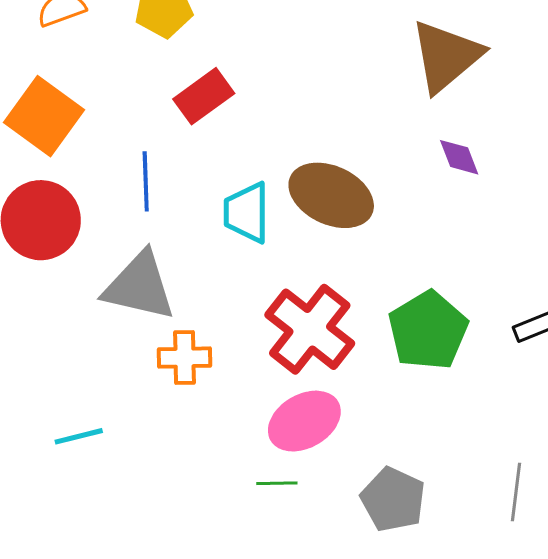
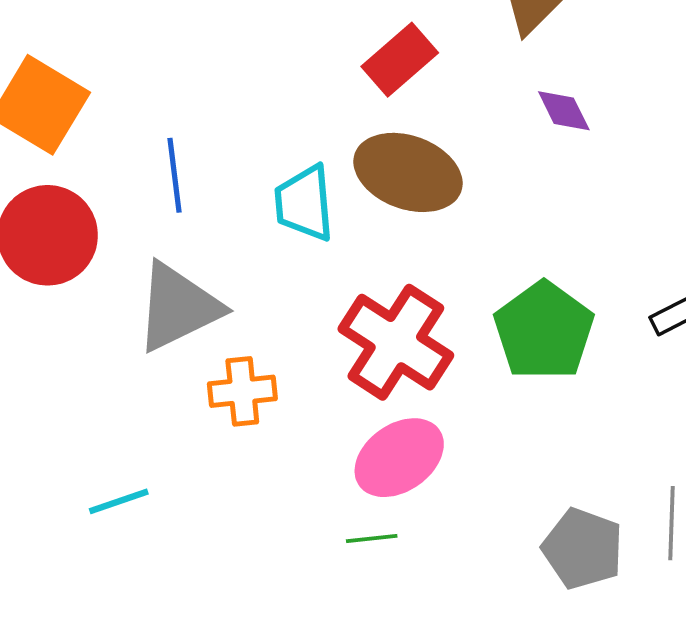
red rectangle: (204, 96) -> (400, 60), moved
gray triangle: (139, 286) -> (178, 307), turned -34
gray pentagon: (393, 499) -> (583, 549), moved

